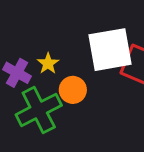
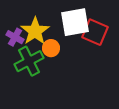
yellow star: (48, 64) -> (35, 31), size x2.0

